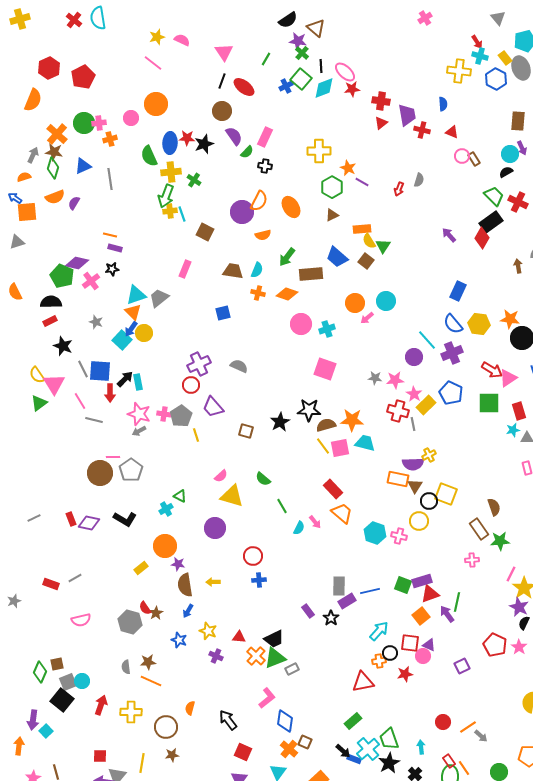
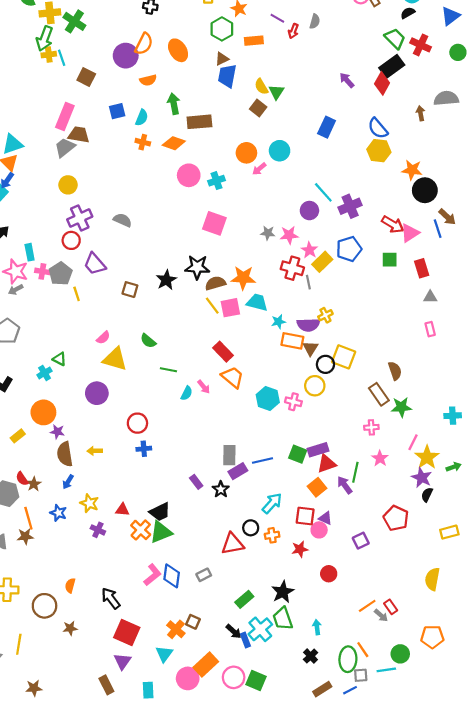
green cross: (194, 180) -> (74, 21), size x1.5
purple line: (362, 182) -> (277, 18), moved
orange rectangle: (362, 229) -> (254, 41), moved
green arrow: (287, 257) -> (174, 104), turned 132
blue trapezoid: (337, 257) -> (227, 76), moved, turned 60
pink rectangle: (185, 269) -> (65, 117), size x1.4
brown trapezoid: (233, 271) -> (79, 135), moved
blue rectangle: (458, 291) -> (327, 127), moved
gray trapezoid: (159, 298) -> (65, 147), moved
blue square: (223, 313) -> (117, 111), moved
blue semicircle: (453, 324) -> (378, 128), moved
yellow hexagon: (479, 324) -> (379, 151), moved
yellow circle: (144, 333) -> (68, 185), moved
cyan rectangle: (138, 382) -> (30, 252), moved
blue pentagon: (451, 393) -> (349, 249), turned 30
green square: (489, 403) -> (390, 260), size x0.7
cyan star: (513, 430) -> (278, 322), moved
green line: (282, 506) -> (168, 370), turned -49
pink star: (519, 647) -> (380, 458), moved
black circle: (390, 653) -> (251, 528), moved
gray rectangle: (292, 669) -> (204, 575), moved
orange line: (151, 681) -> (28, 518), moved, turned 50
red triangle: (363, 682) -> (233, 544), moved
blue diamond: (285, 721) -> (172, 576), moved
red circle: (443, 722) -> (329, 574), moved
red square: (243, 752) -> (127, 633), size x1.4
brown star: (172, 755) -> (70, 628), moved
blue rectangle: (354, 759) -> (245, 640), turned 48
red rectangle: (449, 761) -> (391, 607), moved
black star: (389, 763) -> (283, 592), moved

